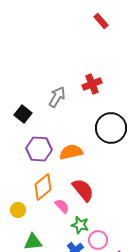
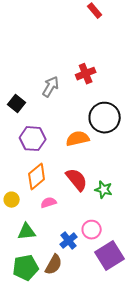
orange semicircle: (71, 152) -> (78, 139), moved
pink semicircle: (62, 206) -> (49, 203), moved, turned -63
green star: (80, 225) -> (104, 190), moved

